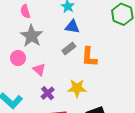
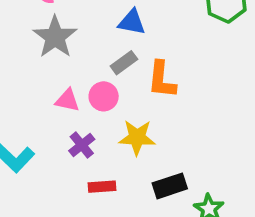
pink circle: (18, 58) -> (104, 96), moved
pink triangle: (39, 69) -> (67, 100), turned -32

